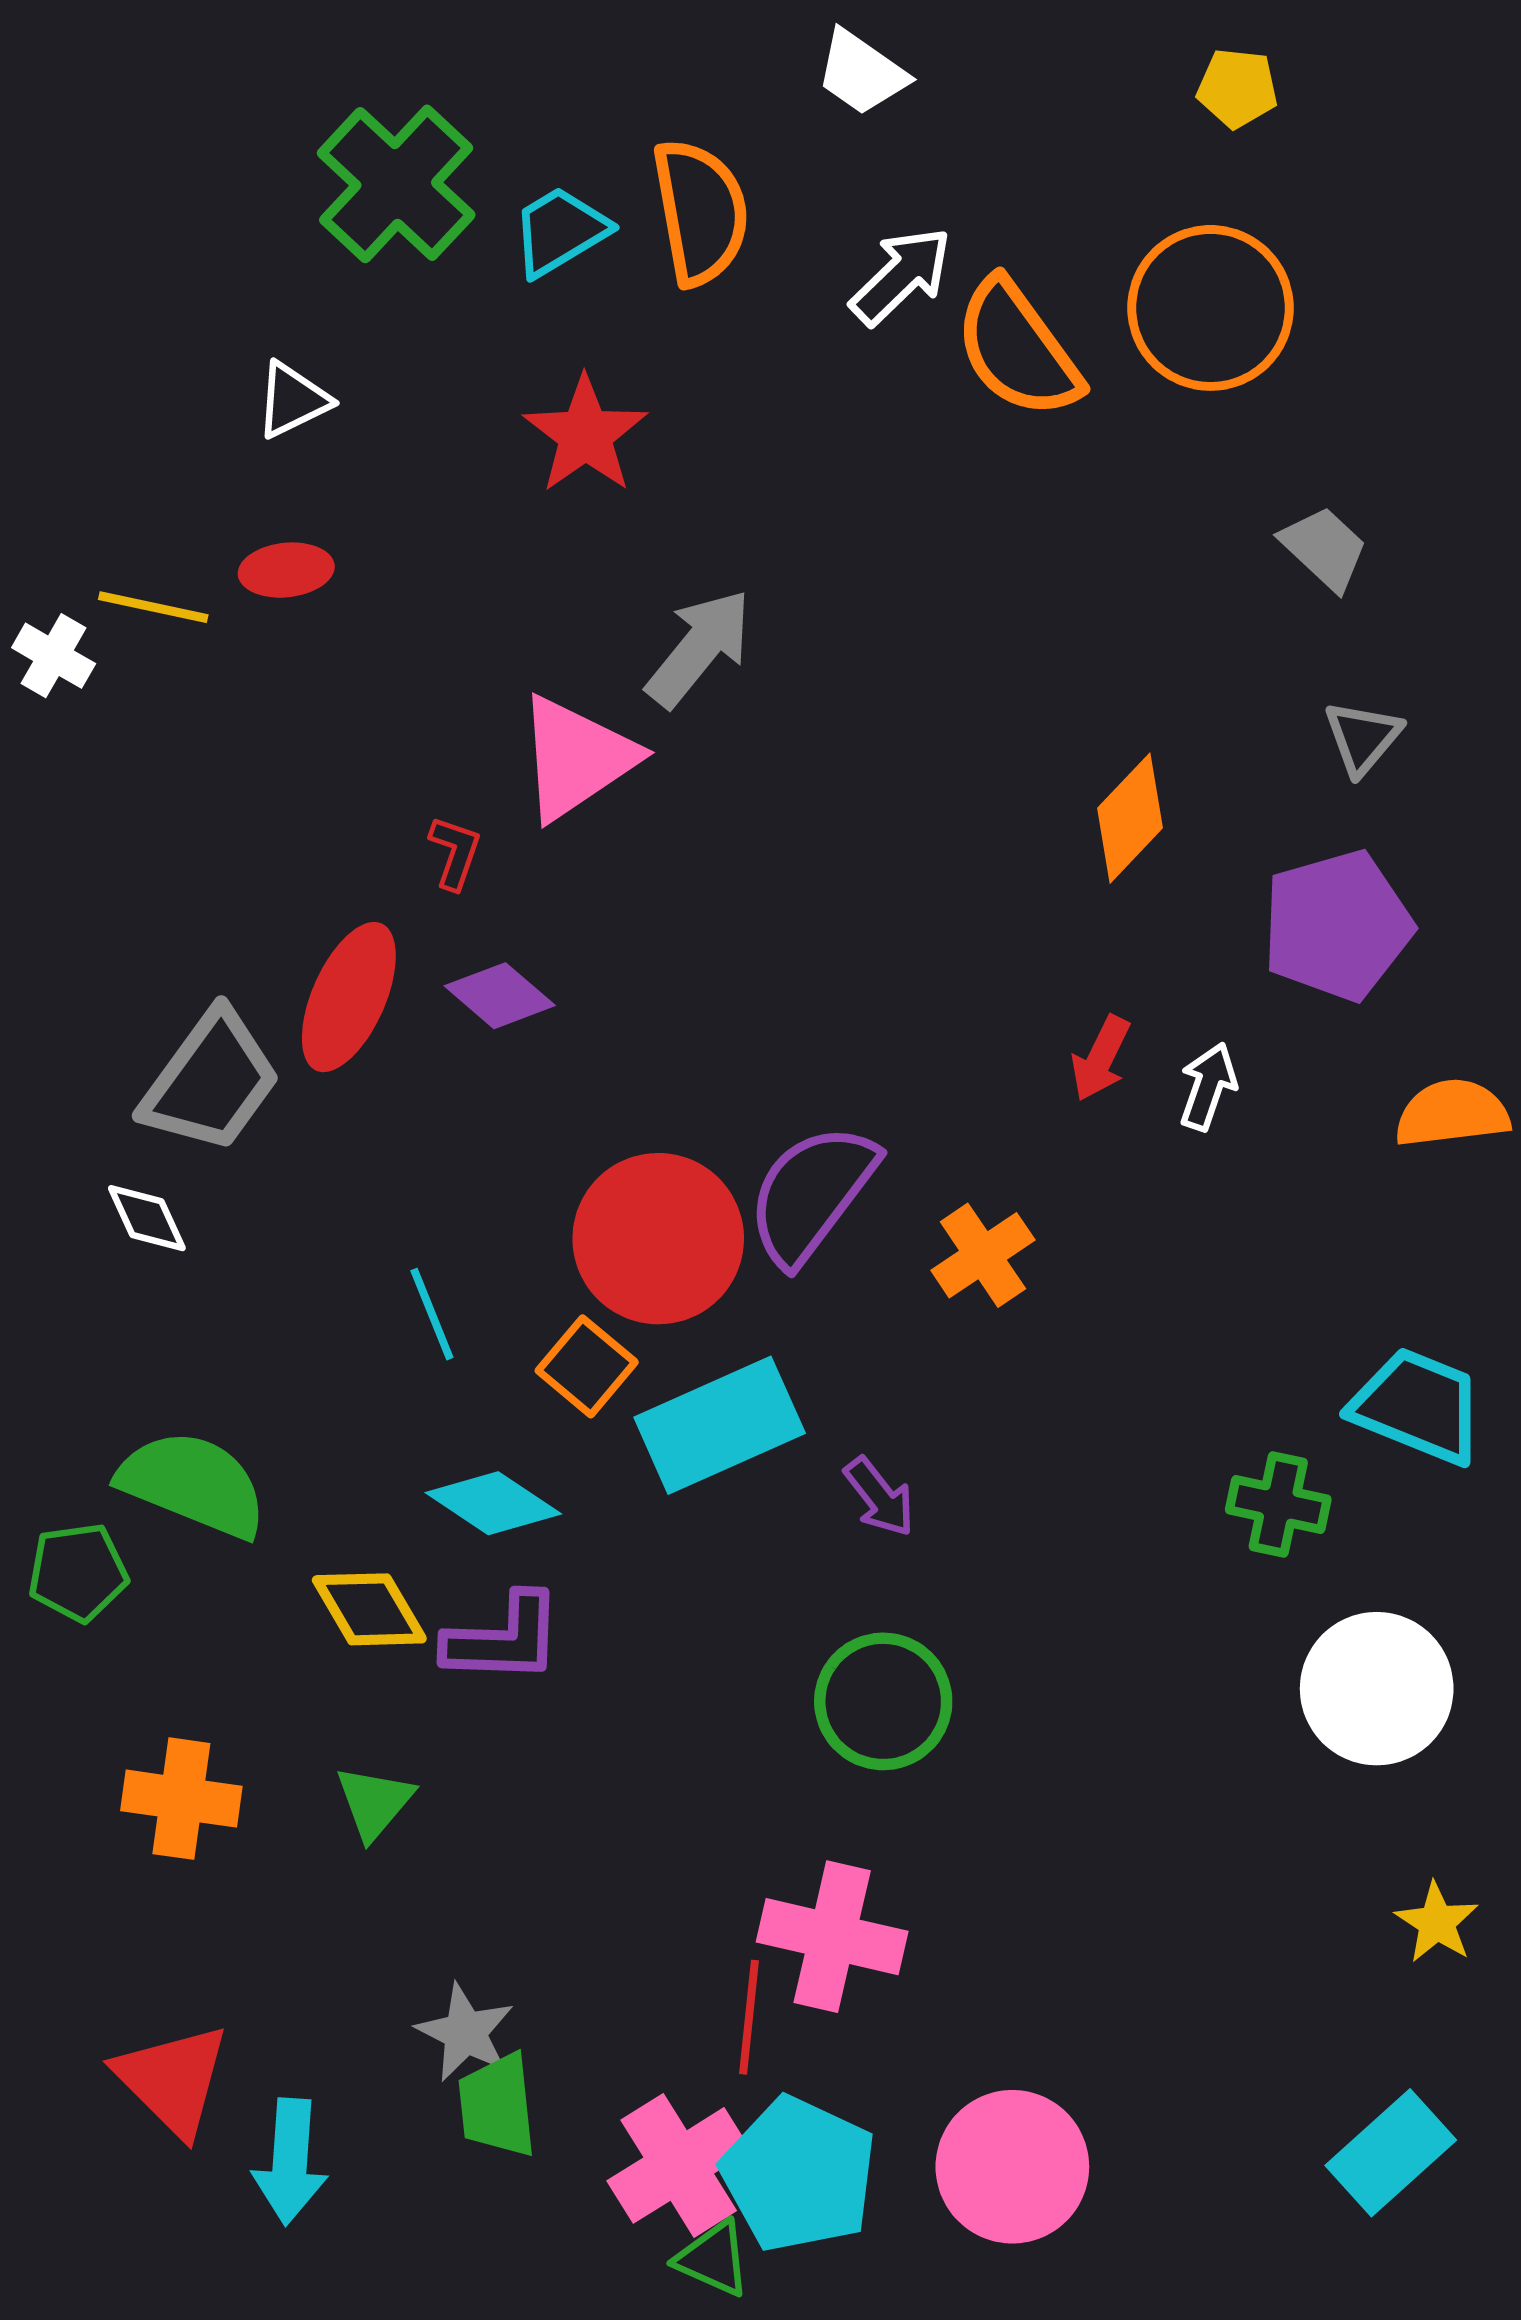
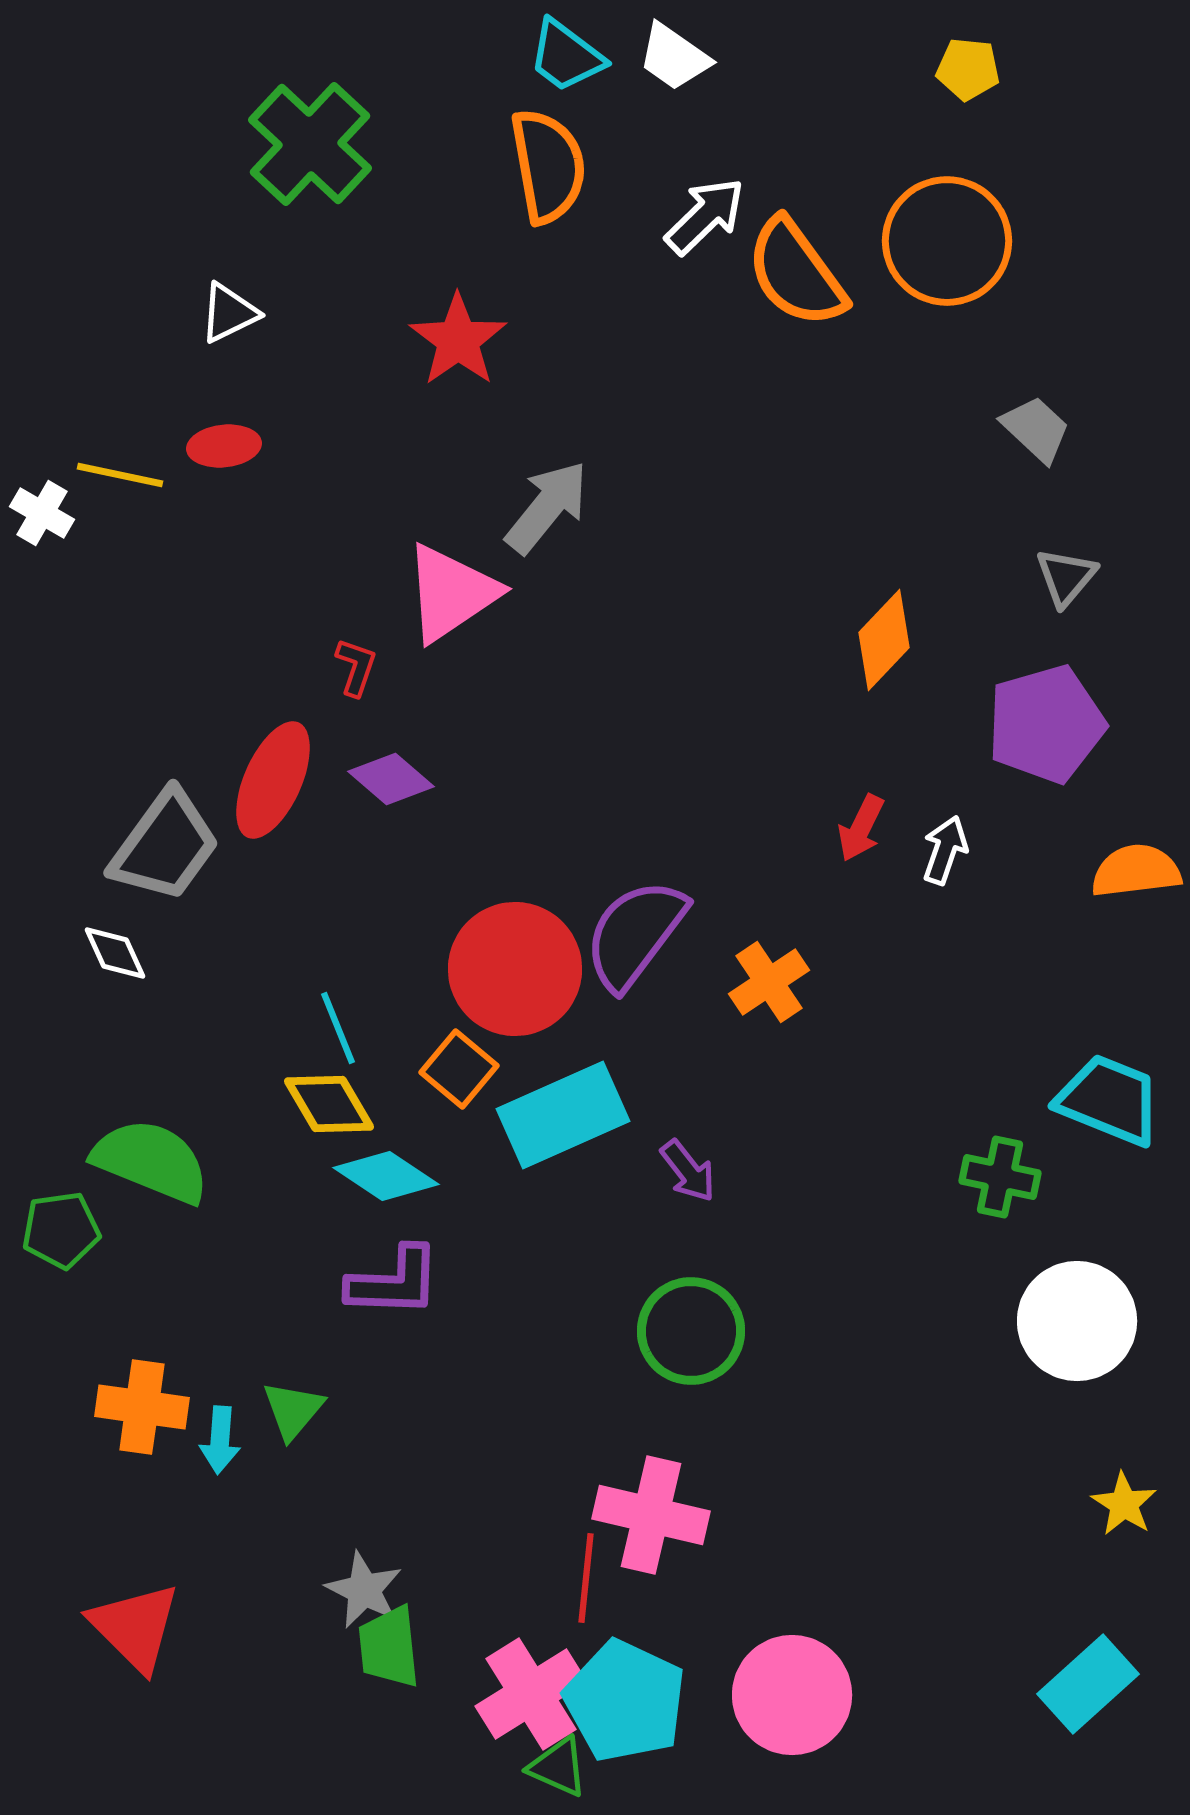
cyan trapezoid: (560, 231) -> (566, 56), moved, turned -112
yellow diamond: (369, 1609) -> (329, 1104), moved
cyan arrow: (290, 2162) -> (220, 1440), moved, size x0.7

